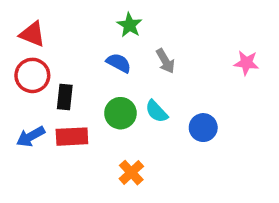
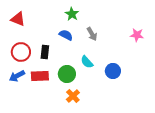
red circle: (32, 75) -> (21, 52), moved
black rectangle: (65, 97) -> (45, 52), moved
green circle: (120, 113) -> (67, 74), moved

